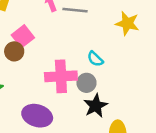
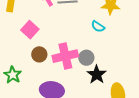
brown circle: (14, 51) -> (39, 54), moved
cyan semicircle: (95, 59) -> (98, 27), moved

